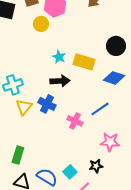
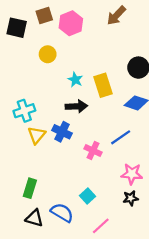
yellow circle: (41, 24) -> (48, 54), moved
yellow rectangle: (84, 62) -> (103, 85), turned 55
black star: (96, 166) -> (131, 198), moved
cyan square: (70, 172) -> (87, 196), moved

